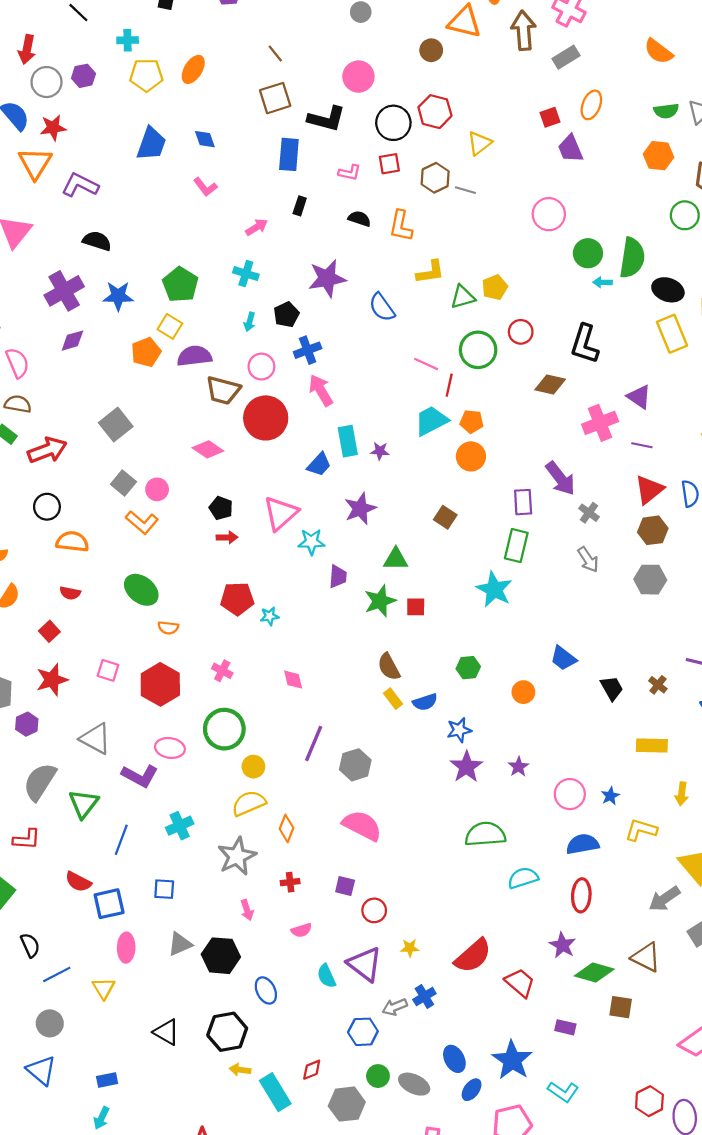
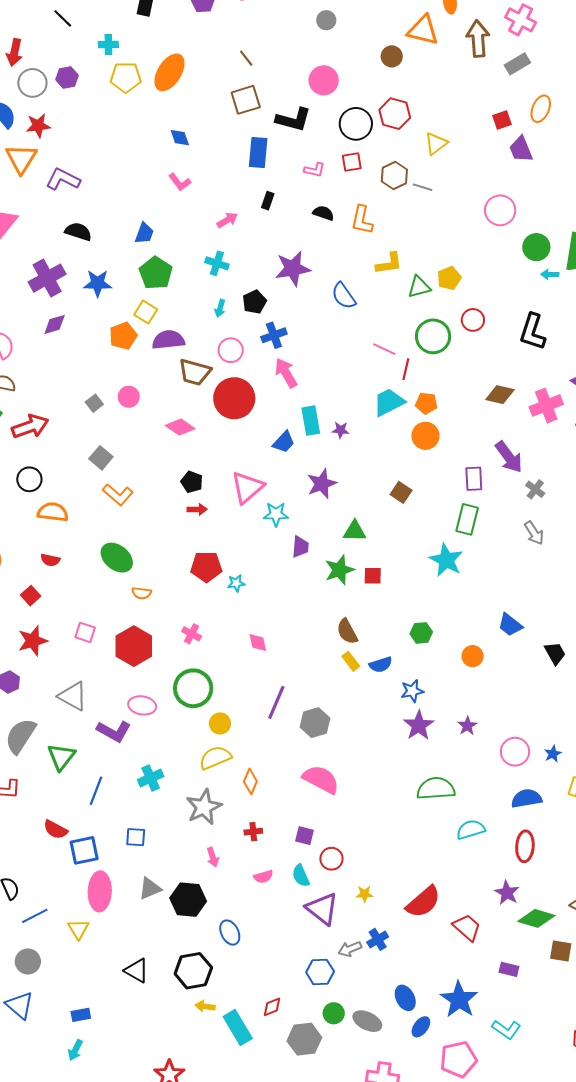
orange ellipse: (193, 69) -> (169, 72), size x1.4
blue trapezoid: (151, 144) -> (144, 233), moved, size x0.7
brown diamond: (550, 385) -> (500, 395), moved
gray square: (116, 425) -> (94, 403), size x0.6
pink circle: (157, 489) -> (129, 397), moved
pink ellipse: (126, 948) -> (100, 891), size x1.4
cyan semicircle: (326, 976) -> (301, 876), moved

